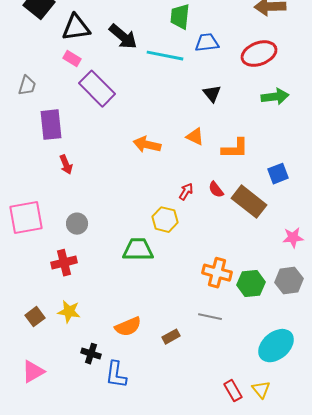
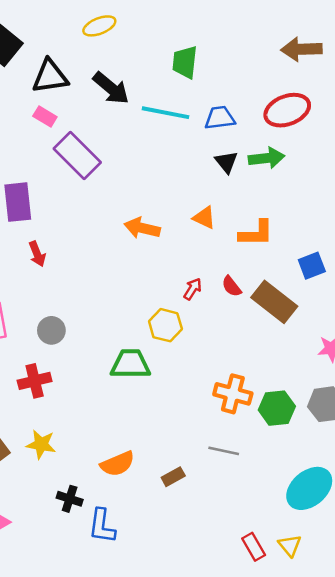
blue trapezoid: (207, 43) -> (220, 118), moved
green arrow: (275, 97) -> (266, 158), moved

